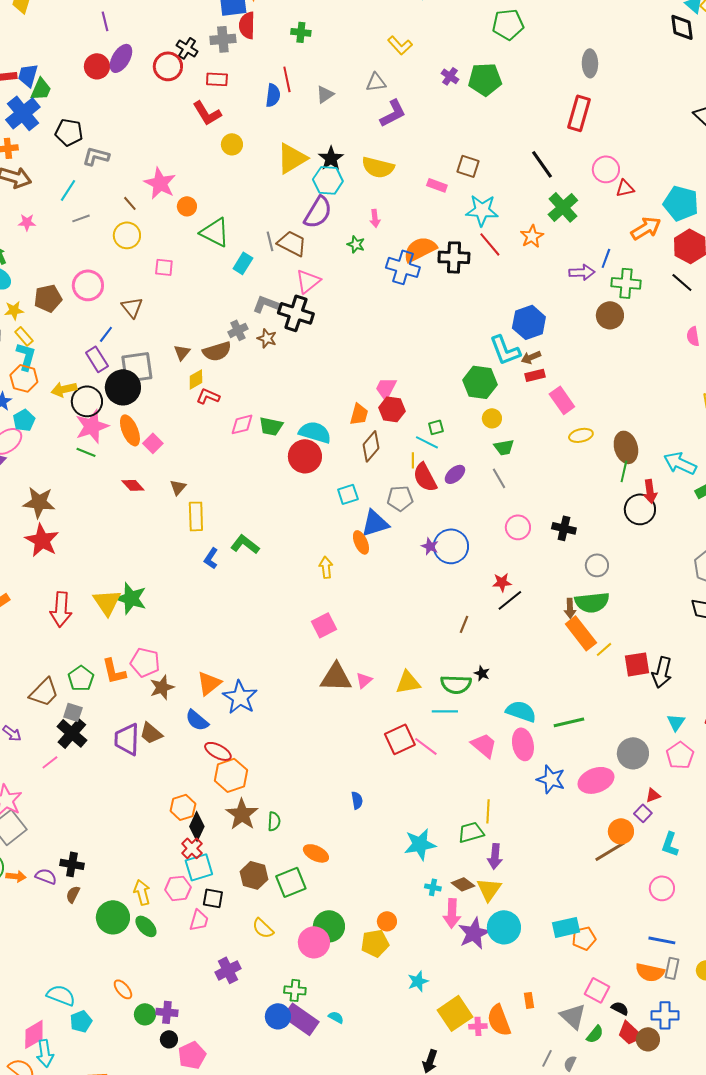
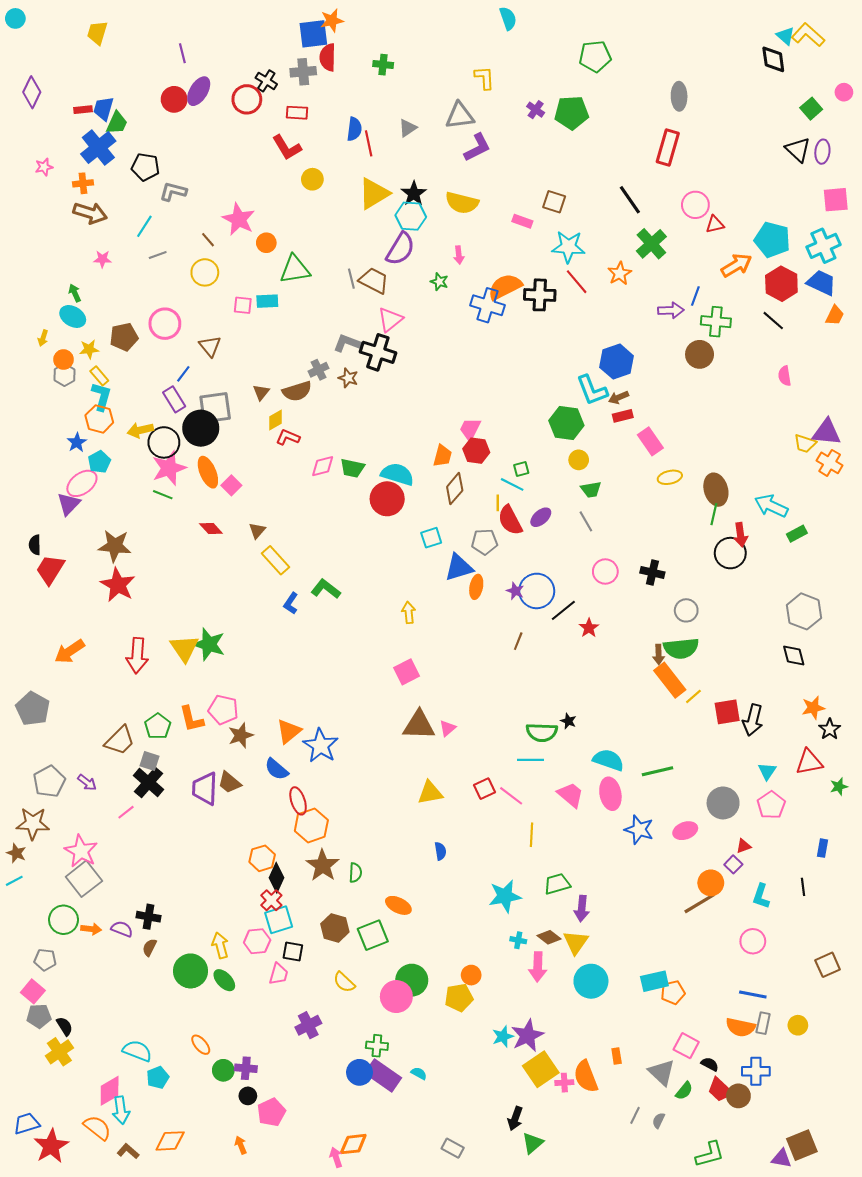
yellow L-shape: (400, 45) -> (484, 78), turned -140
red line: (287, 79) -> (369, 143), moved
gray triangle: (376, 82) -> (460, 116), size x1.4
green triangle: (215, 232) -> (295, 269), turned -36
cyan rectangle: (243, 263) -> (267, 301), moved, turned 55
yellow rectangle: (196, 516) -> (276, 560), turned -40
orange ellipse: (361, 542) -> (476, 587), moved, turned 35
red star: (502, 582) -> (589, 628), turned -30
black line: (510, 600) -> (563, 610), moved
brown line: (464, 624) -> (518, 641), moved
yellow triangle: (408, 682) -> (430, 793), moved
red square: (400, 739) -> (484, 789), size x0.7
red ellipse: (218, 751) -> (298, 801), turned 44
pink ellipse: (596, 780) -> (685, 831), size x0.7
yellow line: (488, 811) -> (532, 835), moved
purple star: (474, 933) -> (527, 1035), moved

